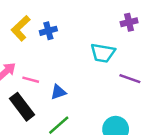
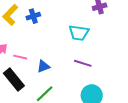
purple line: (130, 79) -> (83, 63), moved

